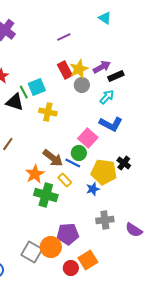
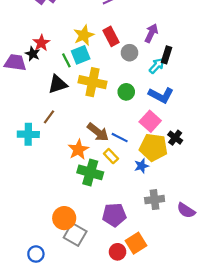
purple arrow: (102, 67) -> (151, 33), turned -36
yellow star: (79, 69) -> (84, 35), moved
black rectangle: (116, 76) -> (166, 55), moved, turned -49
black triangle: (15, 102) -> (58, 84), moved, turned -36
yellow cross: (48, 112) -> (92, 82), size x1.4
pink square: (88, 138) -> (150, 121), moved
green circle: (79, 153) -> (126, 92), moved
orange circle: (51, 247) -> (64, 218), moved

